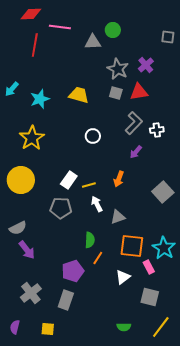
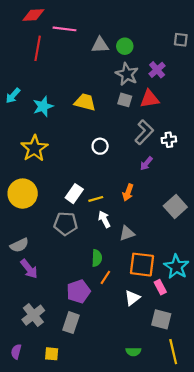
green circle: (113, 30) -> (125, 46), moved
yellow line: (161, 327) -> (173, 352), turned -50

